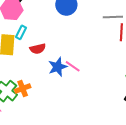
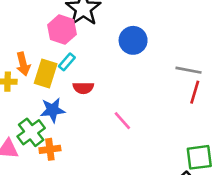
blue star: (58, 67) -> (53, 110), moved
orange cross: (23, 88) -> (50, 149), moved

